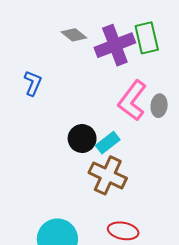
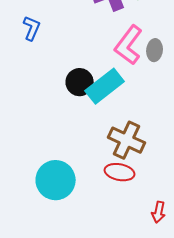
cyan rectangle: (108, 143) -> (105, 86), size x1.6
brown cross: (108, 175) -> (127, 140), moved

